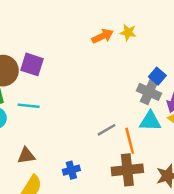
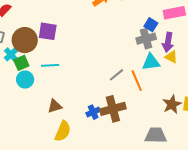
gray cross: (149, 92) -> (146, 39), turned -30
brown cross: (127, 170) -> (113, 109), moved

